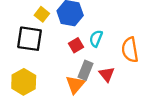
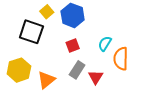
cyan semicircle: (96, 39) -> (105, 44), moved
orange triangle: (75, 85) -> (46, 80), moved

